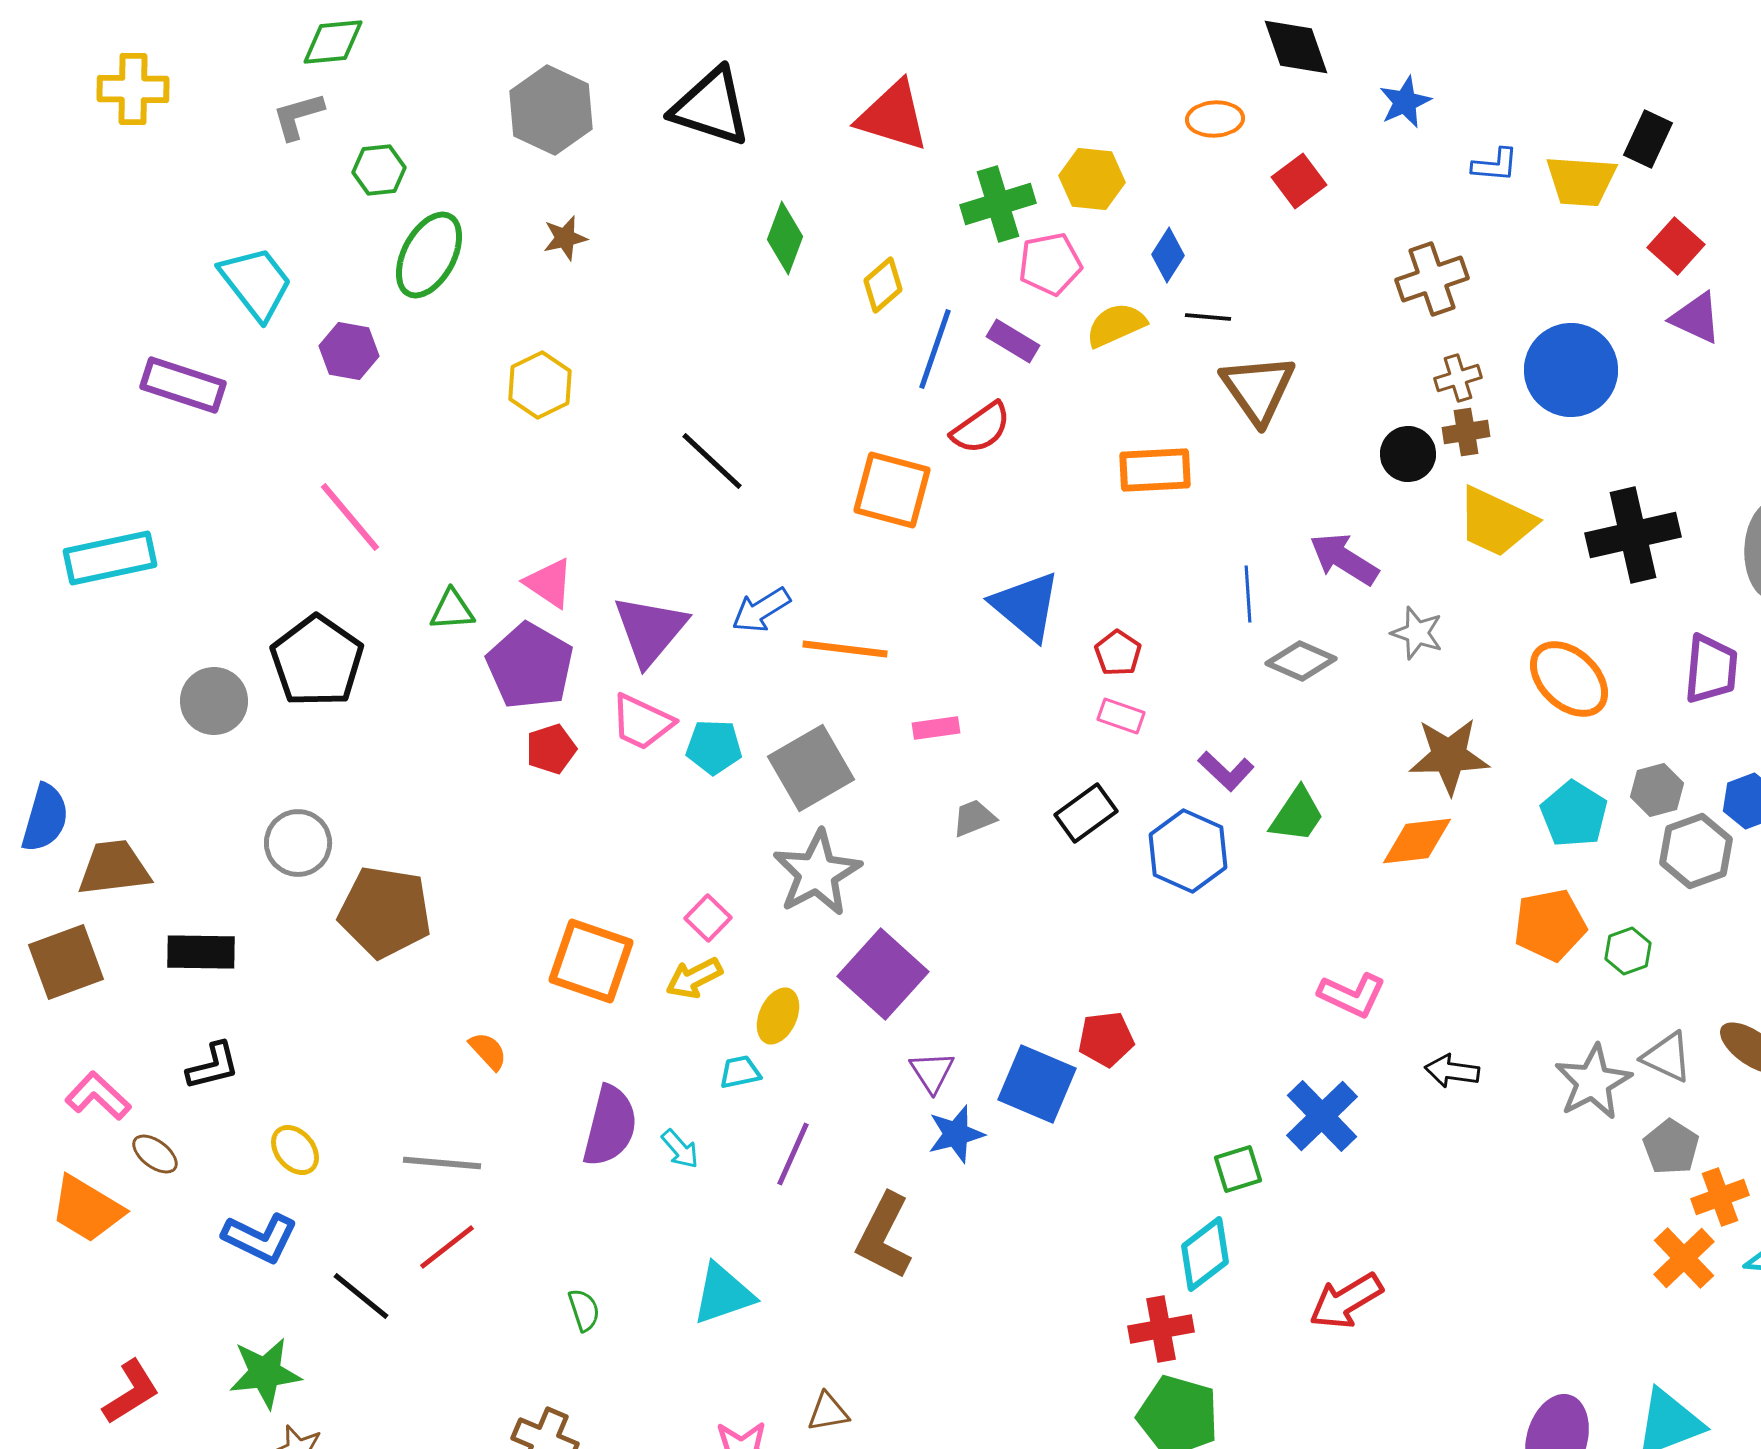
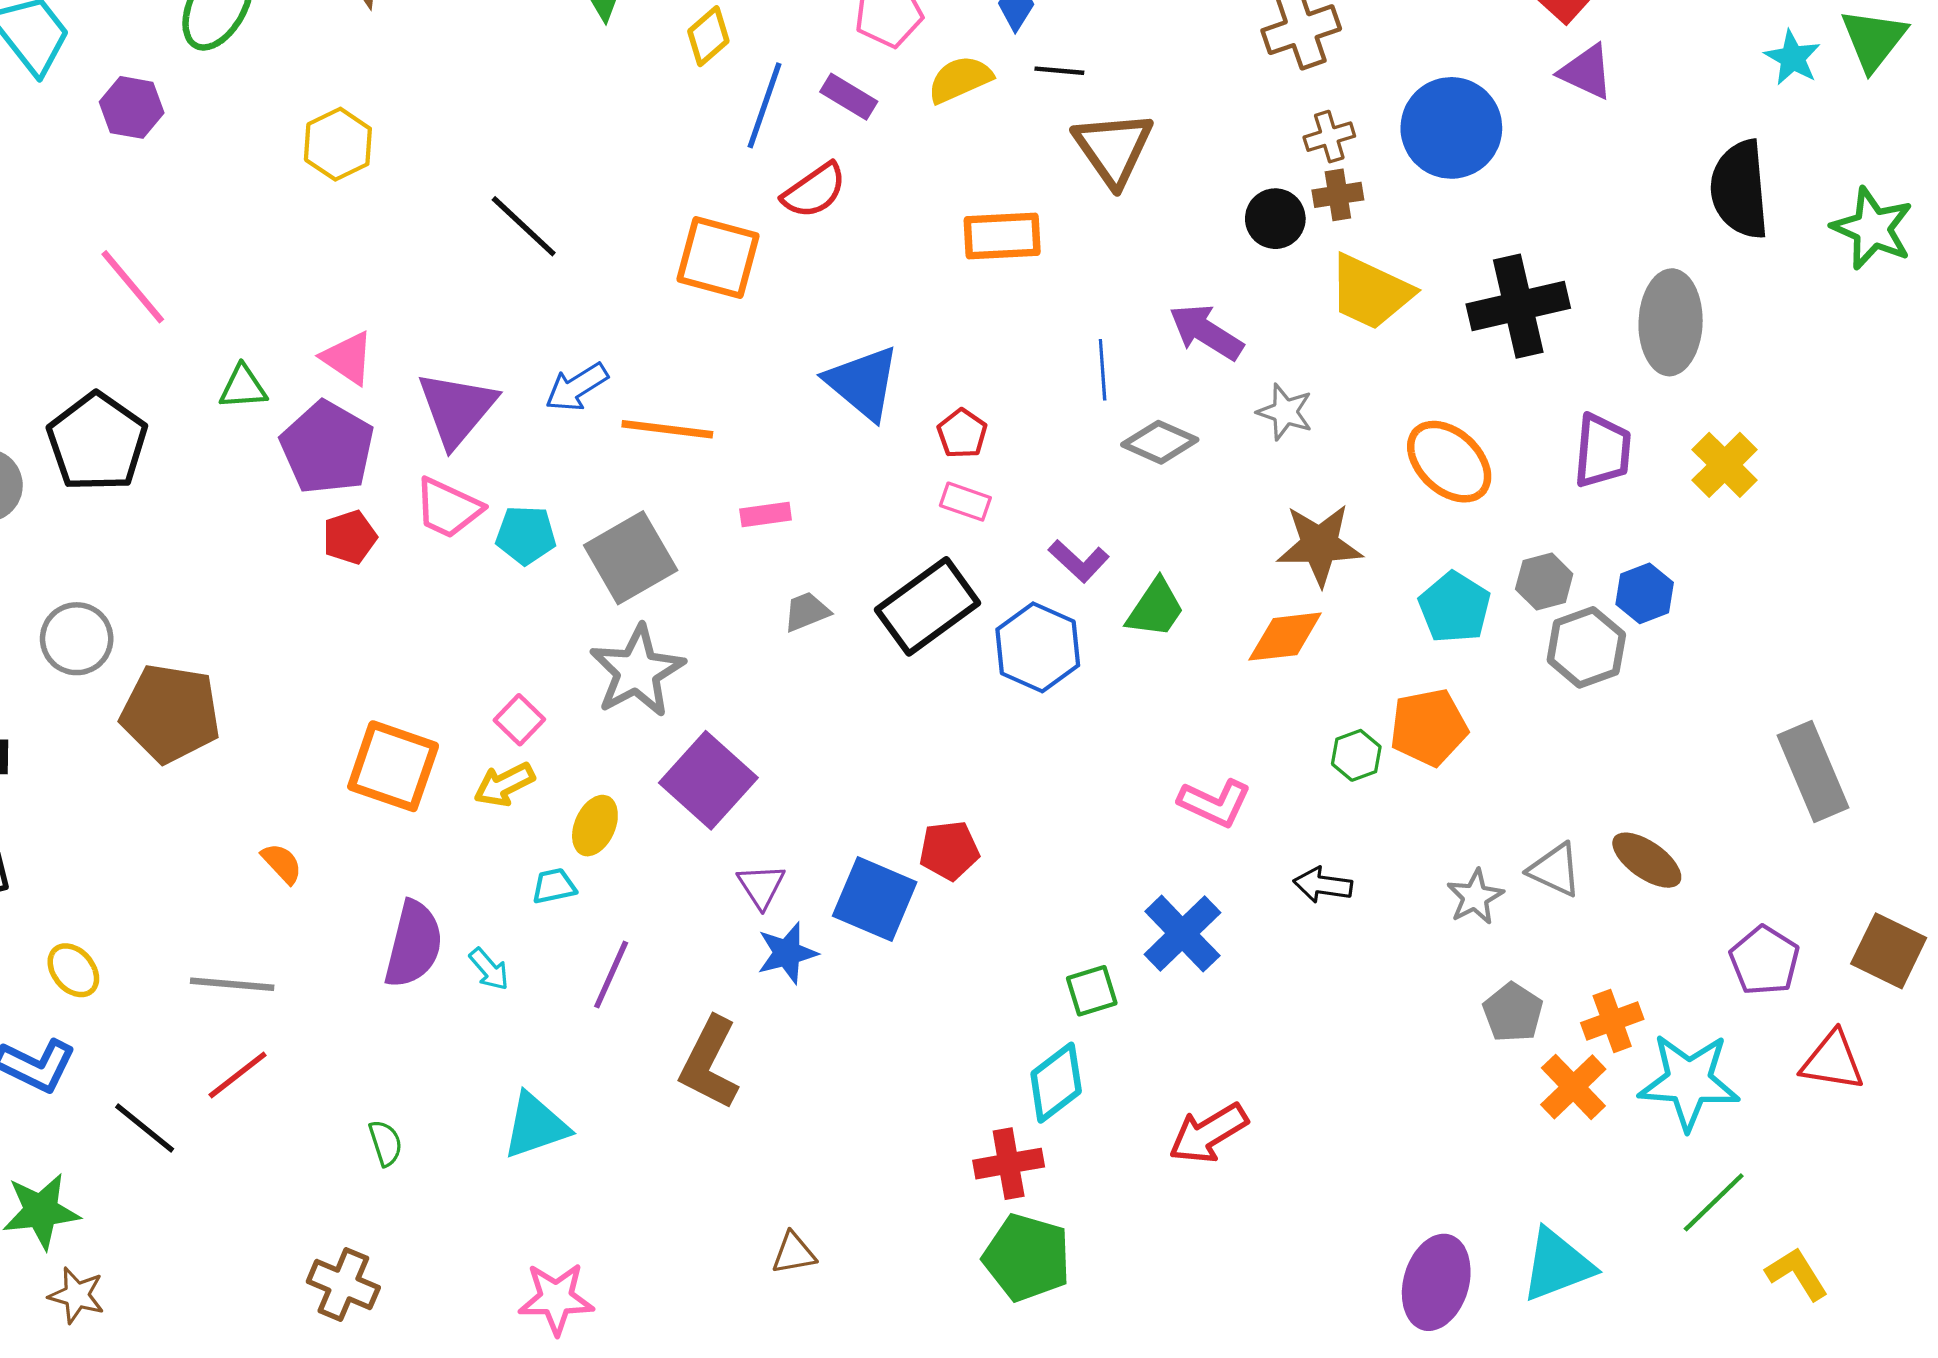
black rectangle: (1086, 813) -> (928, 606), size x1.5
green hexagon: (1628, 951) -> (1356, 755), moved
gray star: (1593, 1082) -> (1475, 897), size x0.7
gray pentagon: (1671, 1147) -> (1513, 1012), moved
brown triangle: (828, 1412) -> (794, 1253), moved

